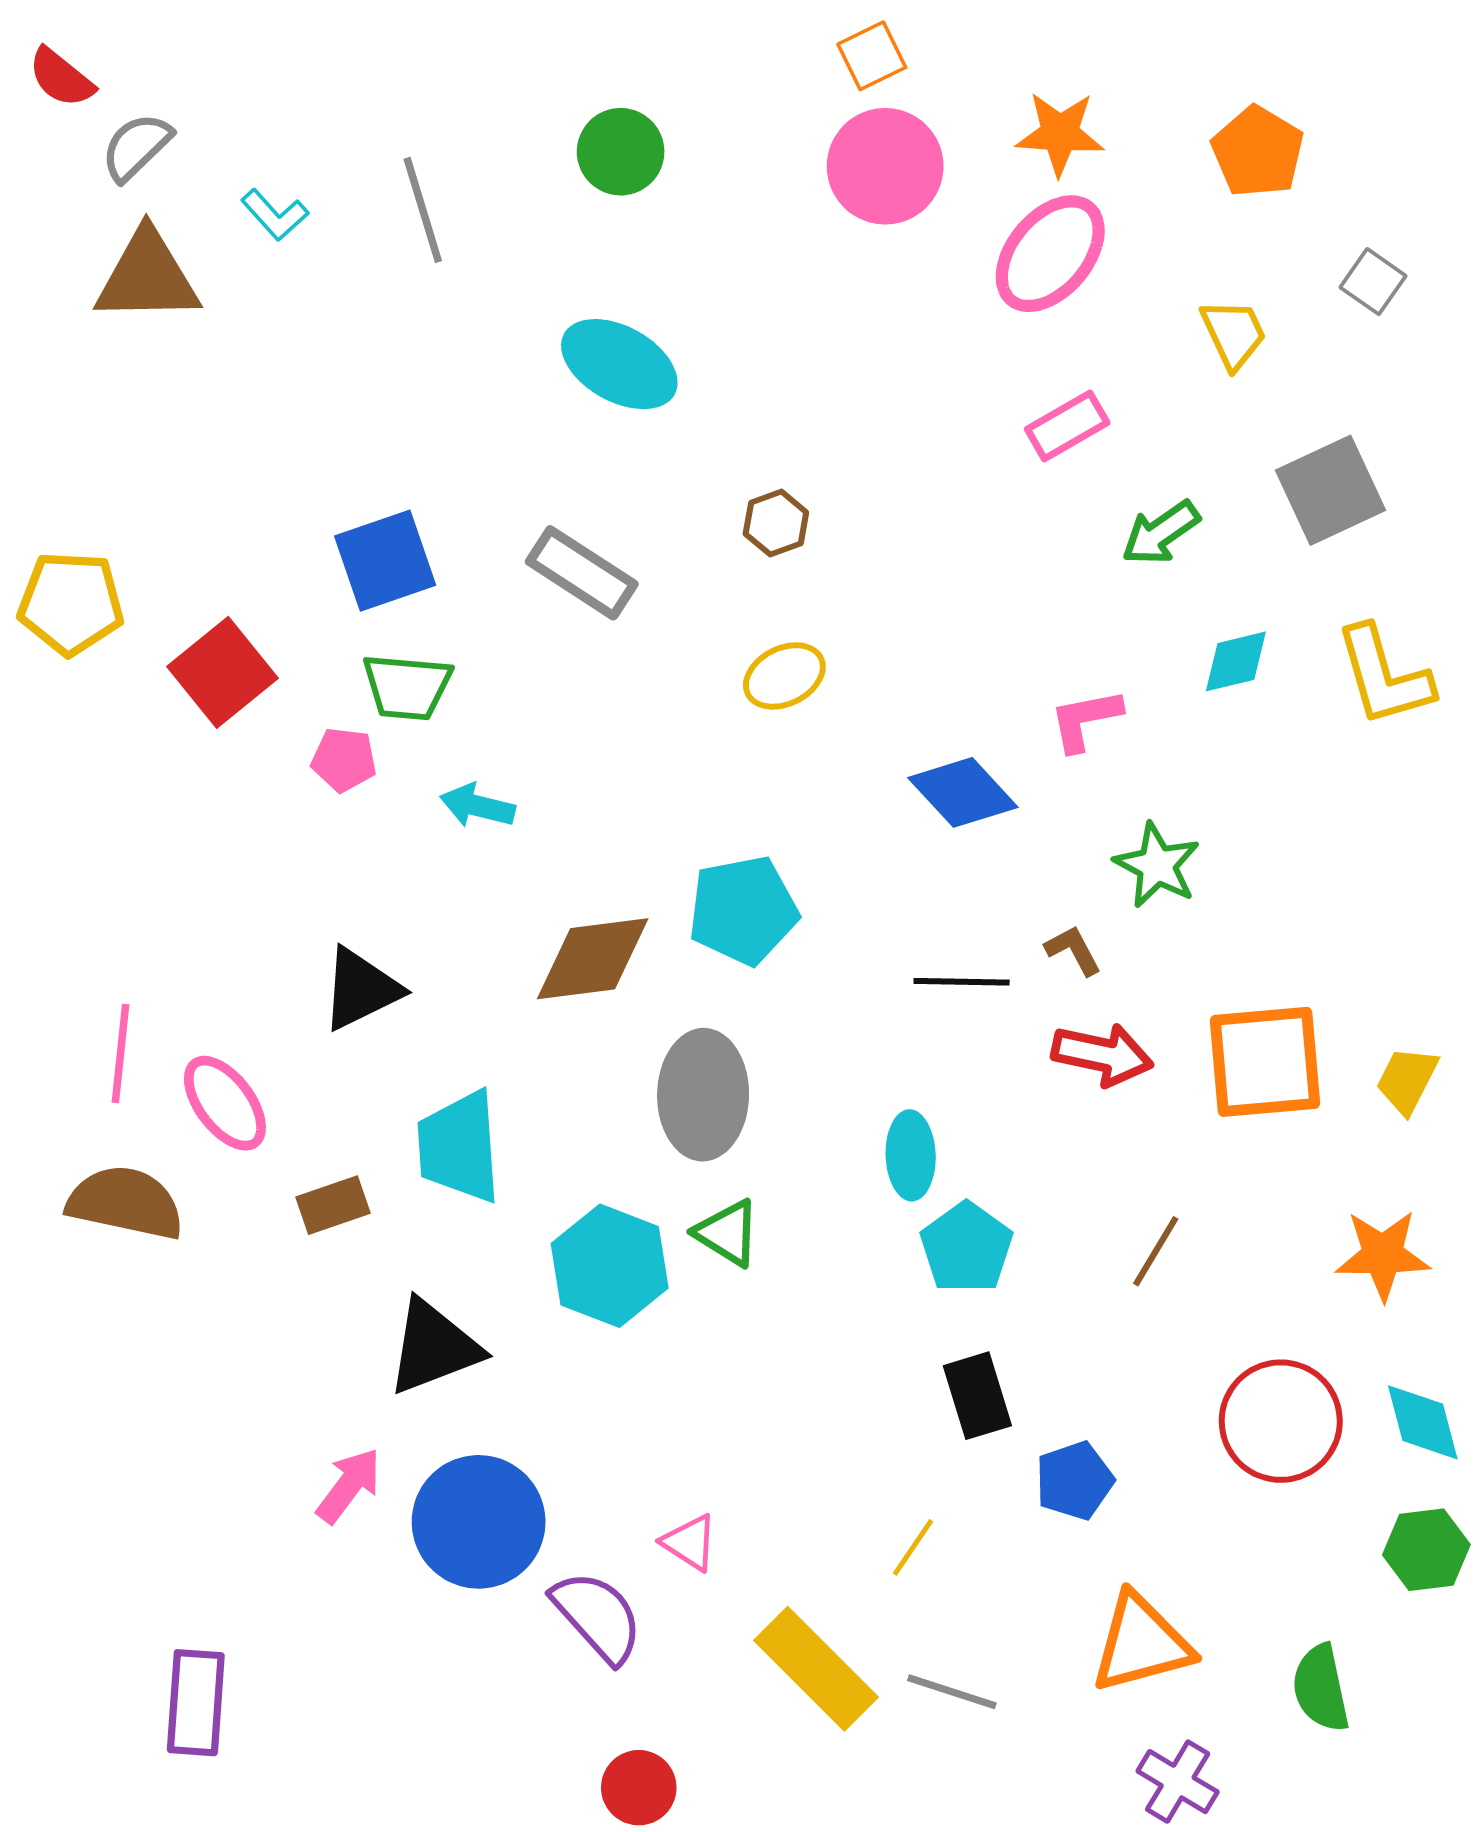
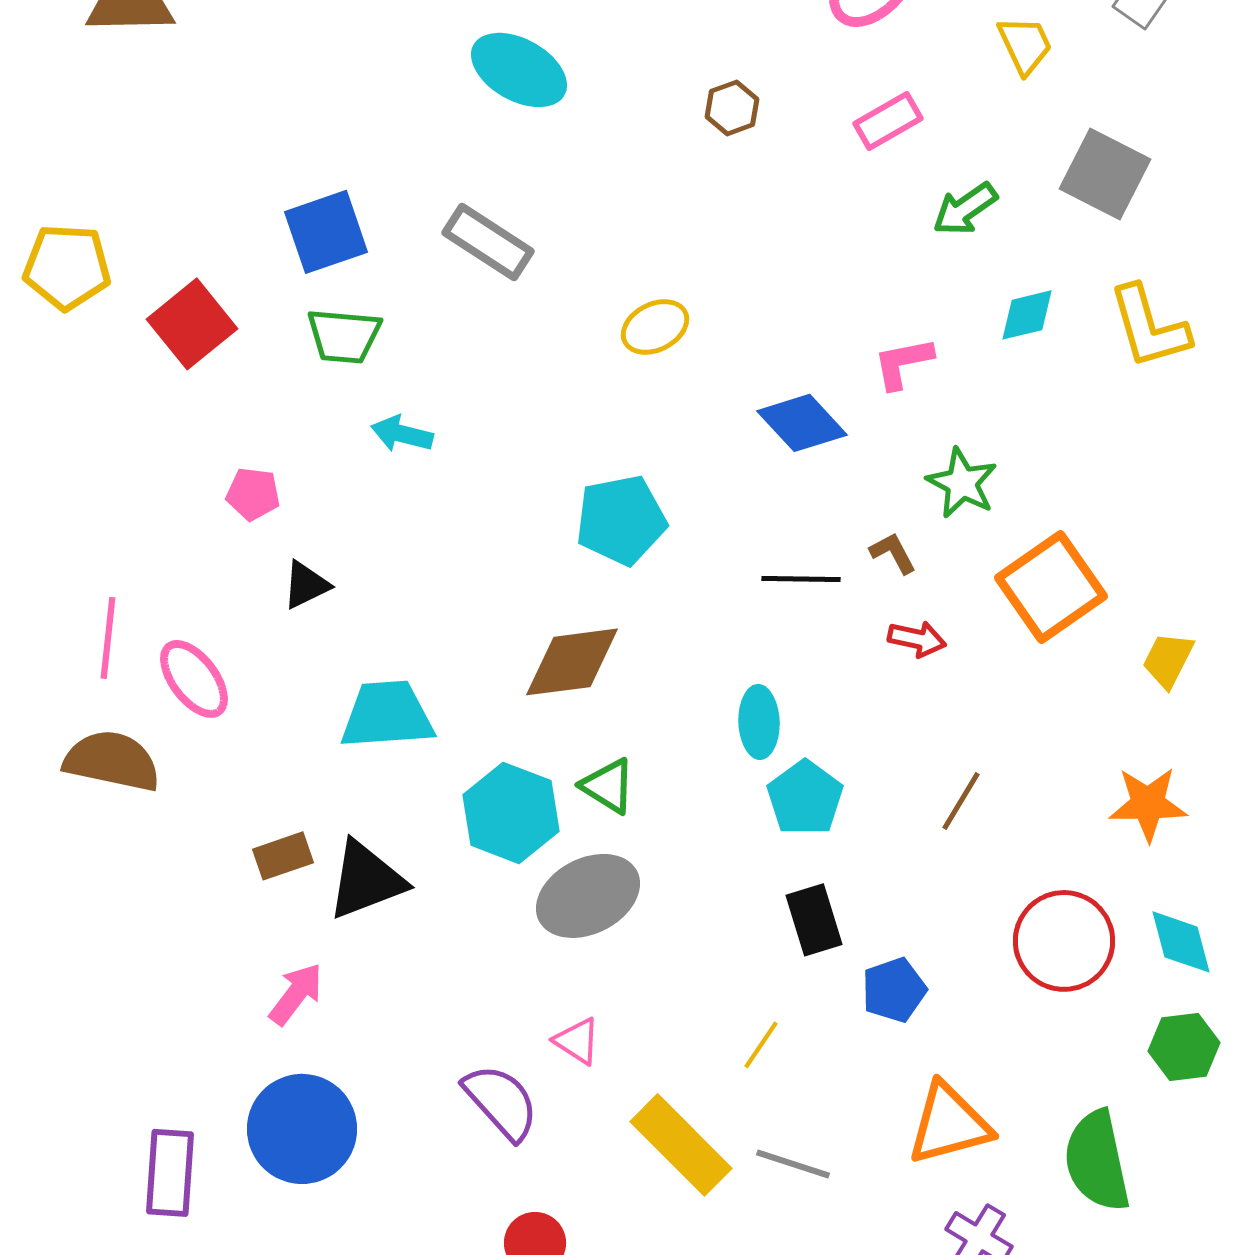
gray square: (1331, 490) -> (1105, 174), turned -38
brown hexagon: (776, 523) -> (732, 108), moved
pink pentagon: (344, 760) -> (253, 494), moved
brown diamond: (593, 959) -> (572, 662), moved
black triangle: (361, 989) -> (306, 585), size x0.7
red arrow: (1102, 1055) -> (917, 639), size x0.7
orange square: (1265, 1062) -> (1051, 587), moved, turned -30
gray ellipse: (703, 1095) -> (588, 896), moved, turned 62
cyan trapezoid: (459, 1147) -> (387, 715), turned 90
brown rectangle: (333, 1205) -> (283, 856), moved
blue circle: (479, 1522) -> (302, 1129), moved
green semicircle: (1321, 1688) -> (1097, 1161), size x1.4

